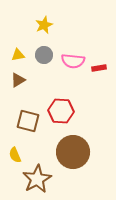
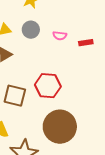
pink semicircle: (73, 61) -> (60, 36), size x0.6

